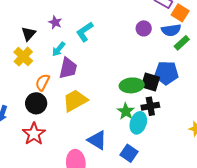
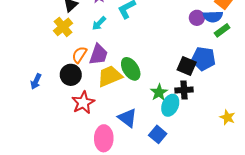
purple circle: (144, 28) -> (197, 18), moved
purple trapezoid: (68, 68) -> (98, 54), moved
green ellipse: (132, 85) -> (131, 69), moved, turned 55
red star: (34, 134) -> (83, 103), moved

